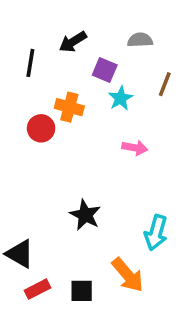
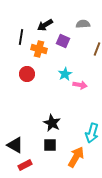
cyan star: (121, 98) -> (65, 74), moved
orange cross: (69, 107) -> (39, 49), moved
orange arrow: (128, 275) -> (76, 157), turned -110
black square: (82, 291) -> (50, 145), moved

